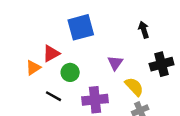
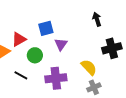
blue square: (81, 27) -> (46, 28), moved, size x0.7
purple triangle: (115, 63) -> (61, 44), moved

